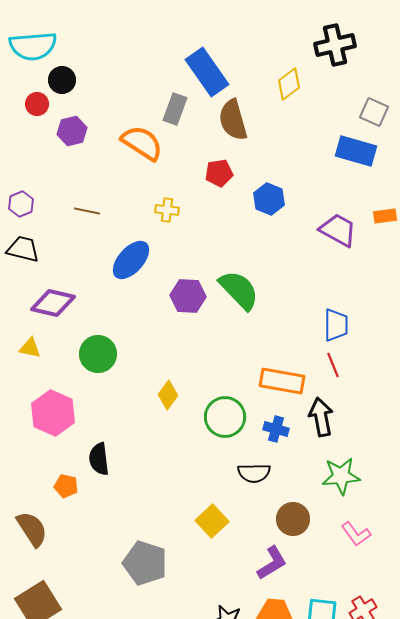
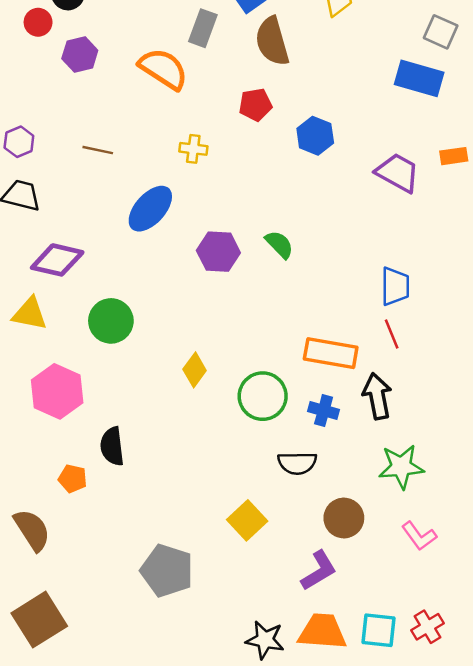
green semicircle: (239, 290) -> (279, 244), size x0.6
yellow triangle: (30, 348) -> (30, 314), size x1.4

